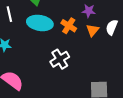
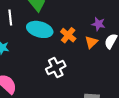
purple star: (89, 11) -> (98, 24), moved

